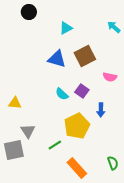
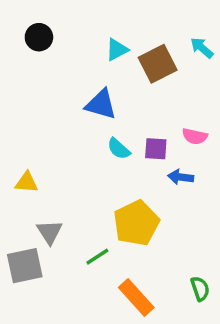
black circle: (29, 12) -> (39, 37), moved
brown square: (85, 56) -> (158, 64), moved
purple square: (82, 91) -> (156, 149), moved, turned -32
cyan semicircle: (62, 94) -> (119, 149), moved
blue arrow: (101, 110) -> (181, 177), moved, turned 96

